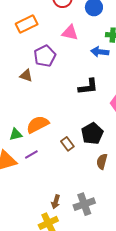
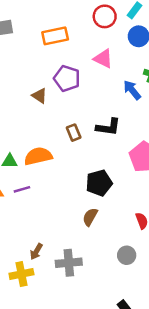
blue arrow: (100, 52) -> (132, 90), turned 30
purple pentagon: (45, 56) -> (67, 78), turned 30
brown rectangle: (67, 144) -> (74, 133), moved
brown semicircle: (102, 161) -> (90, 217), moved

